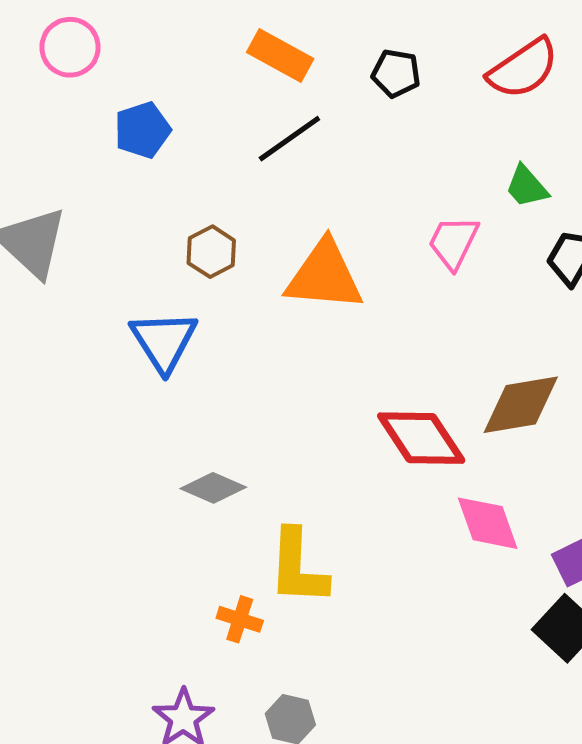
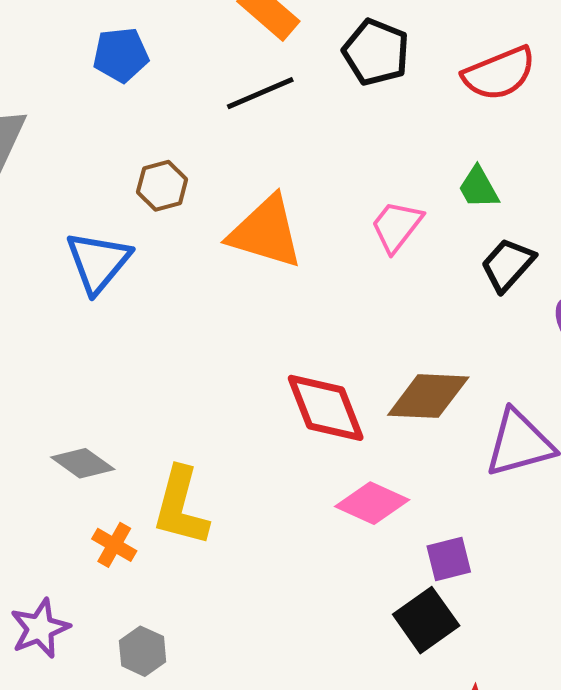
black pentagon: (396, 73) -> (376, 52), size x1.4
gray diamond: (213, 488) -> (83, 463), moved
pink diamond: (488, 523) -> (372, 503), turned -58

